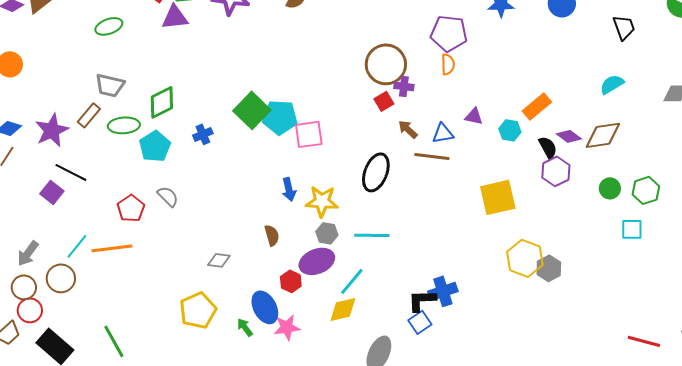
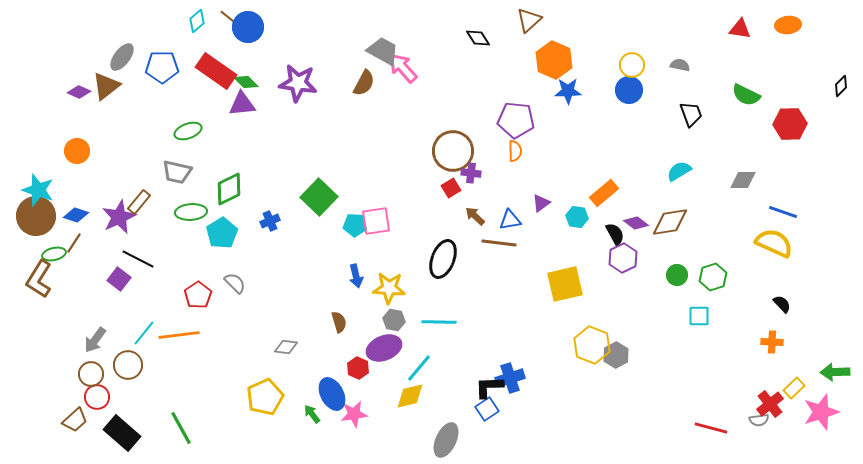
green ellipse: (109, 26) -> (188, 131), moved
brown rectangle: (89, 115) -> (139, 202), moved
purple triangle: (474, 116) -> (541, 203), turned -48
cyan pentagon: (280, 117) -> (355, 225), moved, size x0.7

